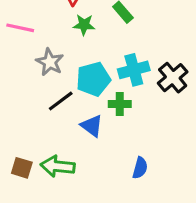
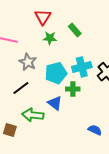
black line: (61, 101) -> (21, 88), moved
green arrow: (58, 166) -> (33, 115), moved
blue semicircle: (140, 168) -> (95, 130), moved, turned -80

